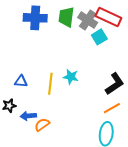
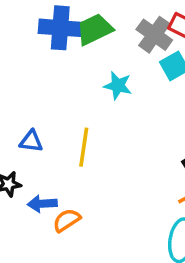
green trapezoid: (66, 17) -> (95, 29), moved, turned 55
cyan star: (71, 77) -> (118, 86), moved

